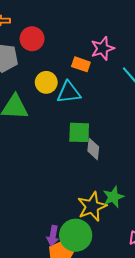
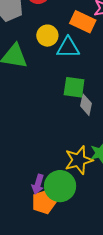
orange rectangle: (81, 64) -> (83, 22), size x1.4

